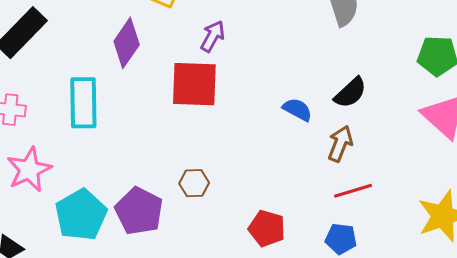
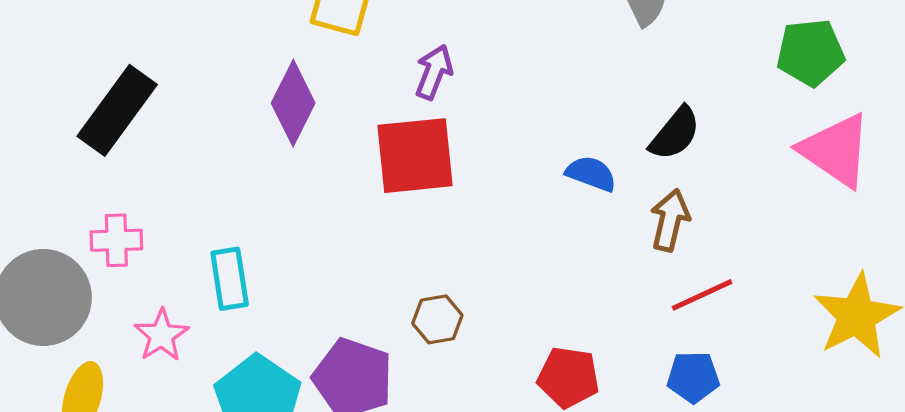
cyan rectangle: (83, 103) -> (230, 279), moved, size x0.7
pink star: (29, 170) -> (161, 335), size x0.7

